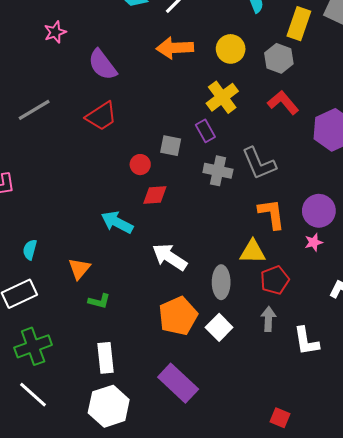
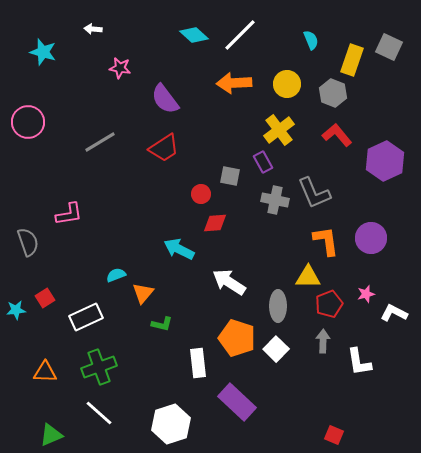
pink star: (55, 32) -> (120, 68), turned 30
pink star: (314, 242) -> (366, 294), moved
cyan semicircle: (30, 250) -> (116, 275), moved, turned 54
orange pentagon: (178, 316) -> (237, 338), turned -30
white rectangle: (106, 358) -> (198, 363), moved

